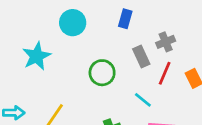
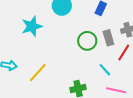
green circle: (102, 73) -> (87, 41), moved

